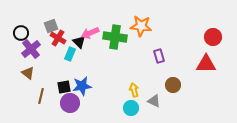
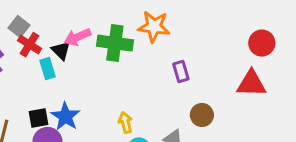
gray square: (51, 26) -> (19, 27), turned -32
cyan rectangle: (70, 54) -> (48, 69), turned -40
blue star: (82, 86) -> (65, 116), turned -30
yellow arrow: (134, 90) -> (125, 122), moved

